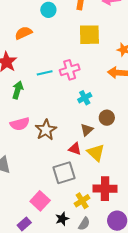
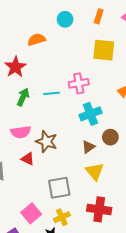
cyan line: (45, 73) -> (52, 93), moved
cyan cross: (85, 98) -> (90, 114), size x1.5
brown star: (46, 130) -> (46, 142), turned -30
red triangle: (75, 149) -> (28, 159), moved
yellow cross: (82, 201) -> (62, 217), moved

